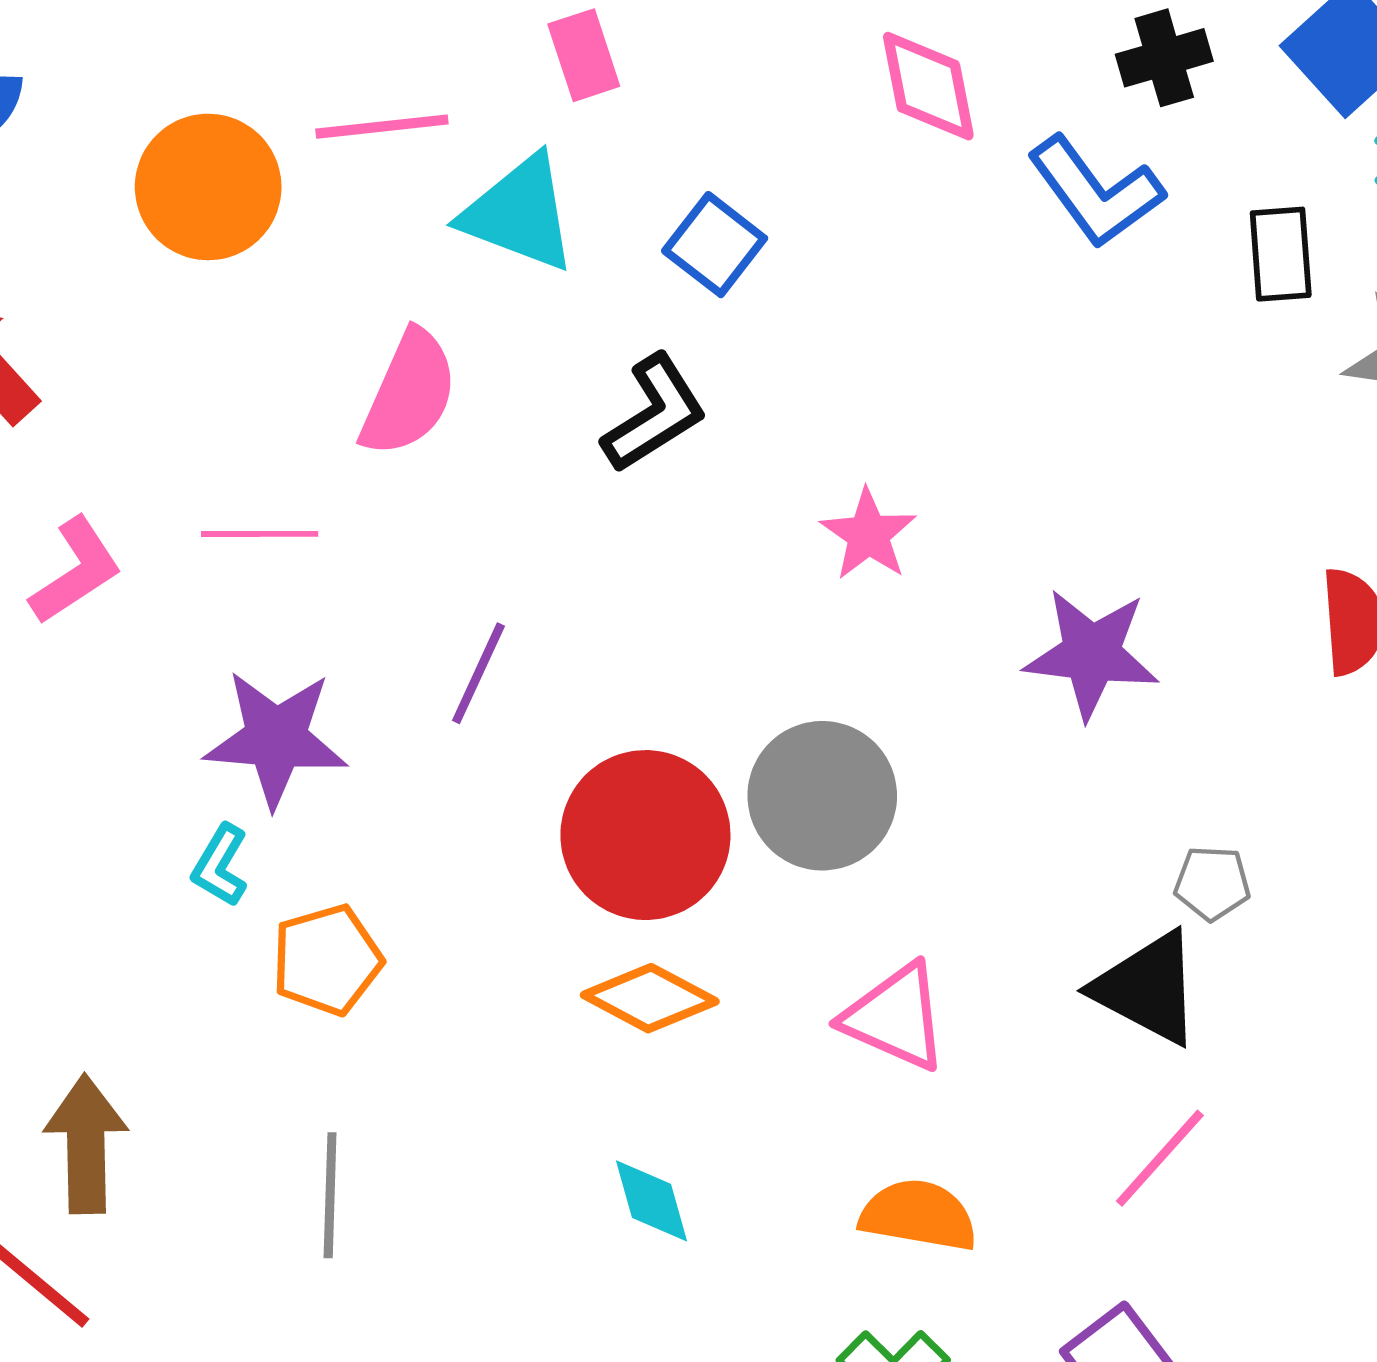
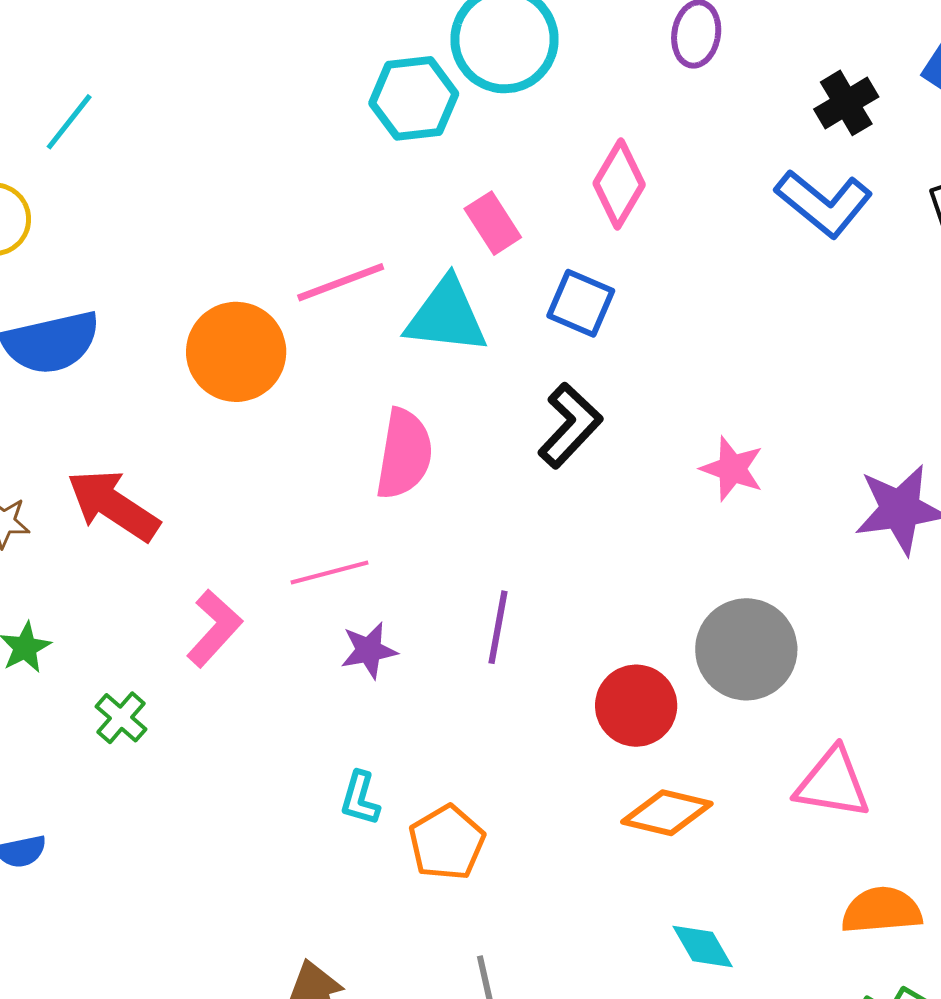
pink rectangle: (584, 55) -> (493, 223), moved
pink diamond: (928, 86) -> (619, 184), moved, turned 56
purple star: (276, 739) -> (369, 650), moved, size x0.6
red circle: (645, 835) -> (636, 706), size x0.7

